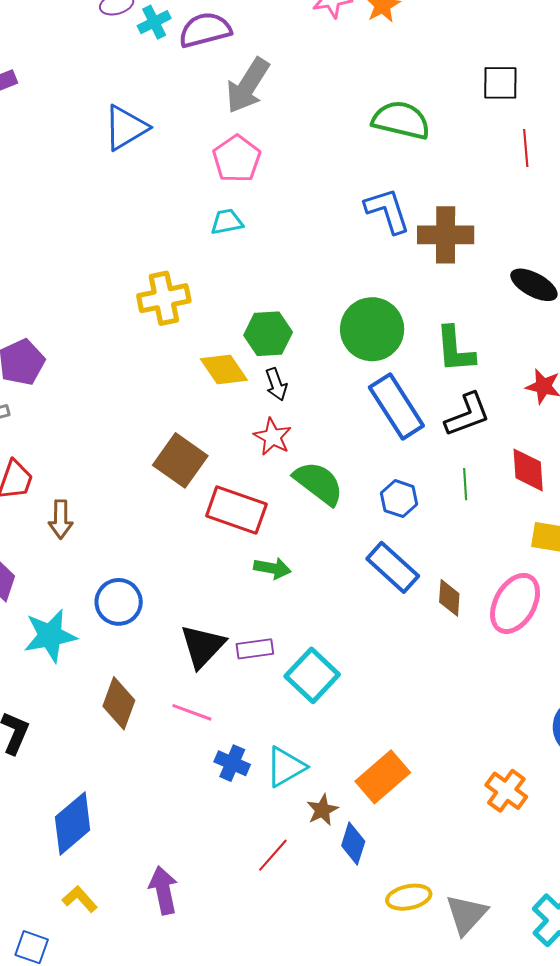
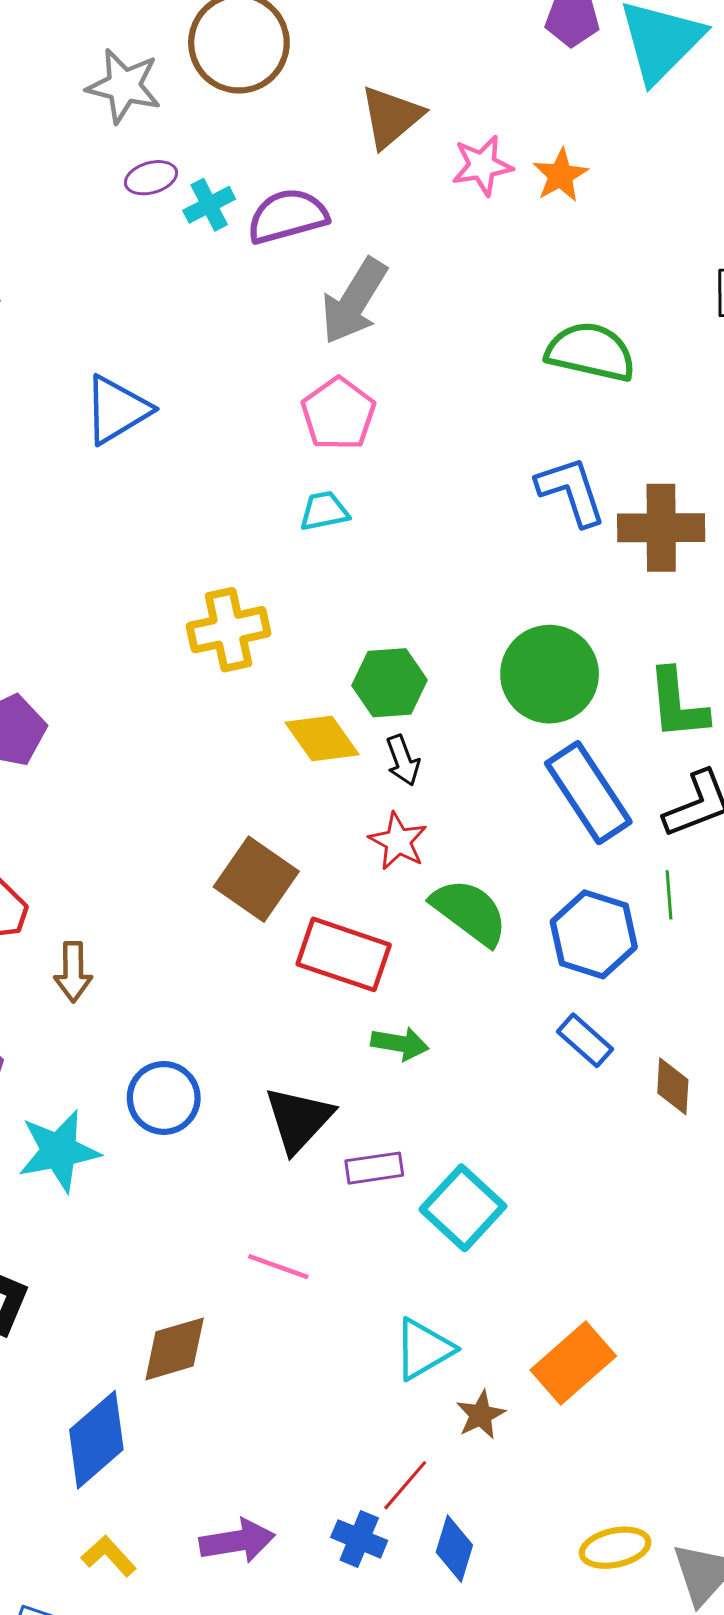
blue triangle: (126, 128) -> (117, 410), moved
green line: (465, 484) -> (669, 895), moved
blue hexagon: (399, 499) -> (594, 934), size x1.5
blue rectangle: (393, 567) -> (585, 1040), size x0.7
black triangle: (202, 646) -> (299, 1119), moved
brown diamond: (119, 703) -> (175, 1349), moved, turned 54
blue cross: (232, 763) -> (359, 1539), moved
blue diamond: (353, 844) -> (454, 1549), moved
purple arrow: (163, 890) -> (237, 1541), turned 93

